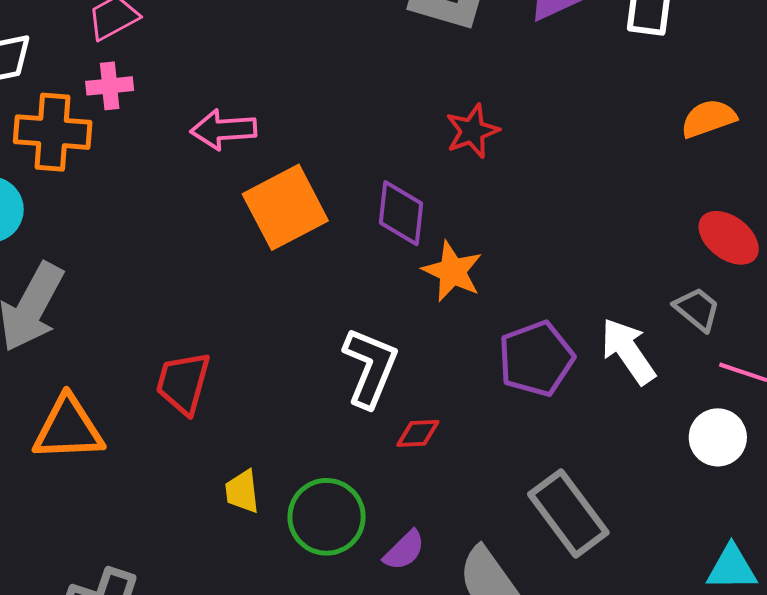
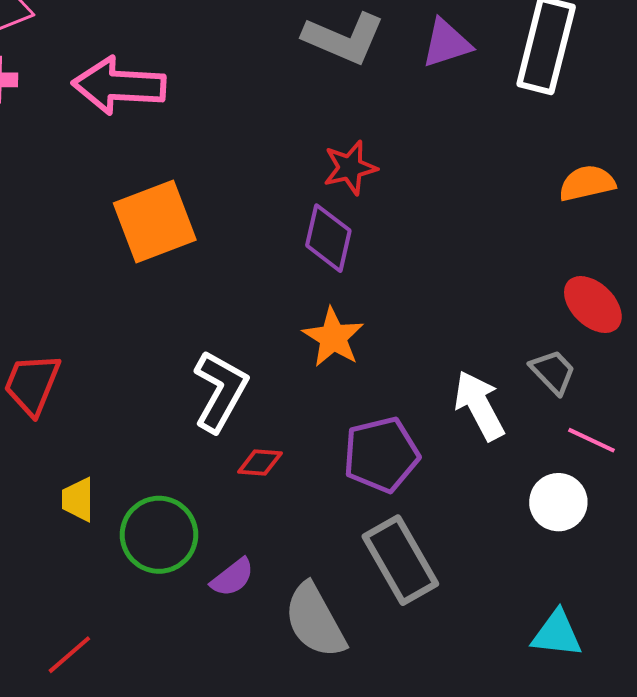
pink arrow: (224, 130) -> (119, 86), moved, size x1.4
purple diamond: (401, 213) -> (328, 238), moved
orange star: (452, 271) -> (333, 337), moved
purple pentagon: (536, 359) -> (381, 455), moved

